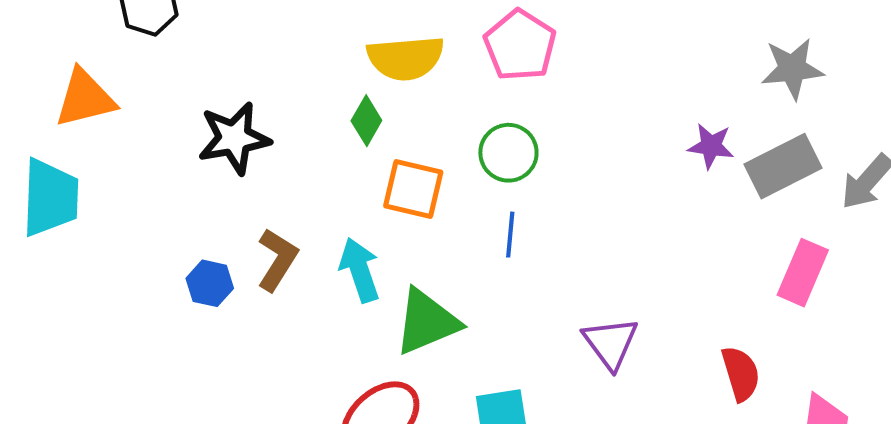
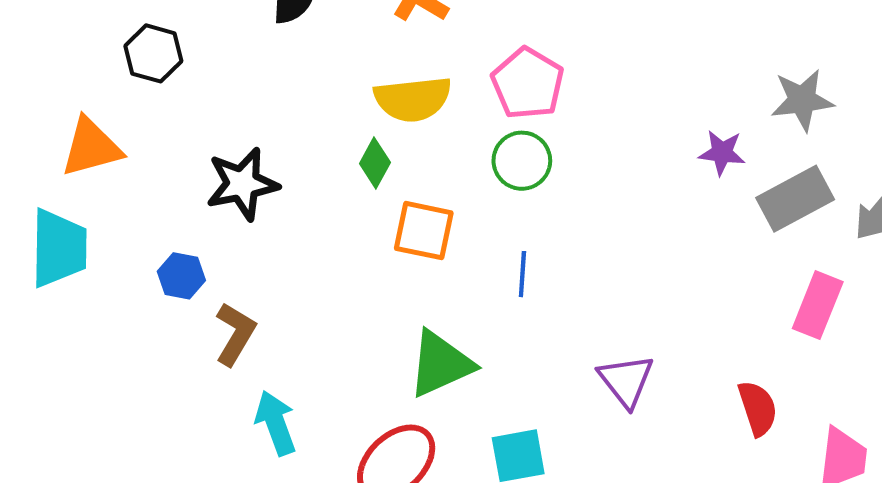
purple star: (711, 146) -> (722, 153), moved
green circle: (508, 153) -> (522, 161), moved
brown L-shape: (277, 260) -> (235, 334), moved
cyan arrow: (360, 270) -> (276, 423), moved
blue hexagon: (210, 283) -> (181, 276), moved

